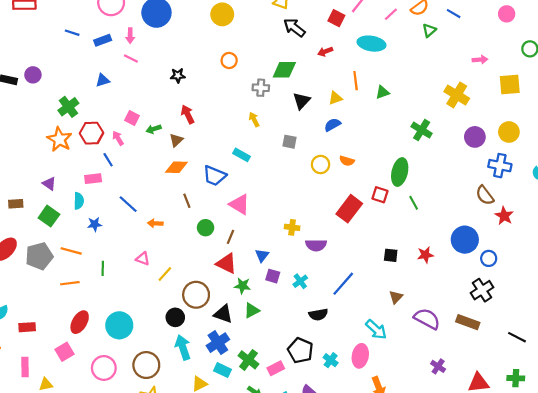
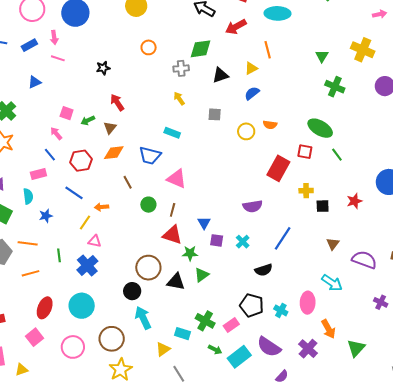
red arrow: (325, 51) -> (236, 27), size x1.5
green triangle: (382, 92) -> (322, 56), moved, turned -32
black triangle: (301, 101) -> (220, 75), turned 36
red hexagon: (91, 133) -> (81, 161), moved
green ellipse: (400, 172) -> (320, 128), turned -65
yellow cross: (292, 227) -> (306, 191), moved
yellow line: (165, 274) -> (85, 223), moved
cyan arrow: (376, 329) -> (332, 283), moved
blue cross: (218, 343) -> (87, 265), moved

